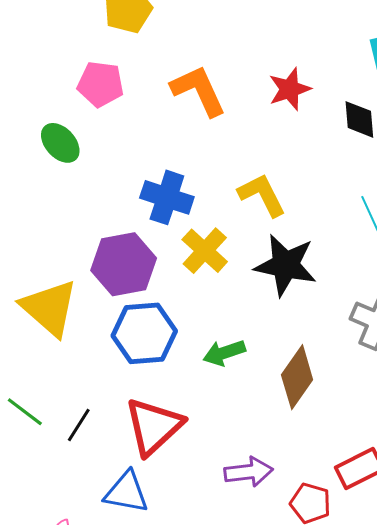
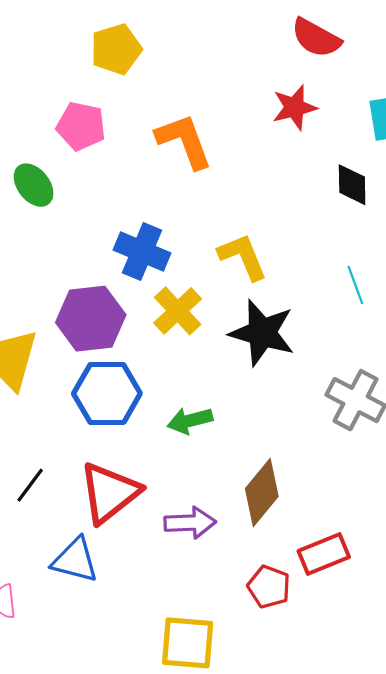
red star: (290, 89) -> (294, 107), moved
brown diamond: (297, 377) -> (262, 492), moved
purple arrow: (249, 472) -> (190, 523), moved

